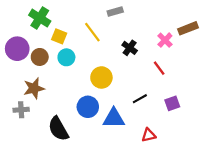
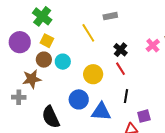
yellow square: (59, 36) -> (47, 41), moved
brown circle: (40, 57) -> (44, 60), moved
cyan circle: (66, 57) -> (63, 62), moved
red line: (159, 68) -> (120, 69), moved
black line: (140, 99) -> (126, 96), turned -56
purple square: (172, 103) -> (144, 116), moved

